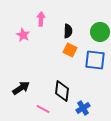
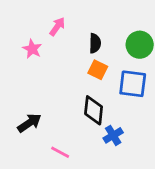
pink arrow: (41, 19) -> (57, 27), turned 32
black diamond: (62, 91) -> (94, 110), moved
blue cross: (83, 108) -> (113, 135), moved

